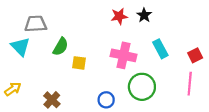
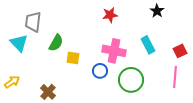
black star: (144, 15) -> (157, 11), moved
gray trapezoid: (36, 24) -> (33, 22), turned -80
blue circle: (106, 100) -> (100, 71), moved

